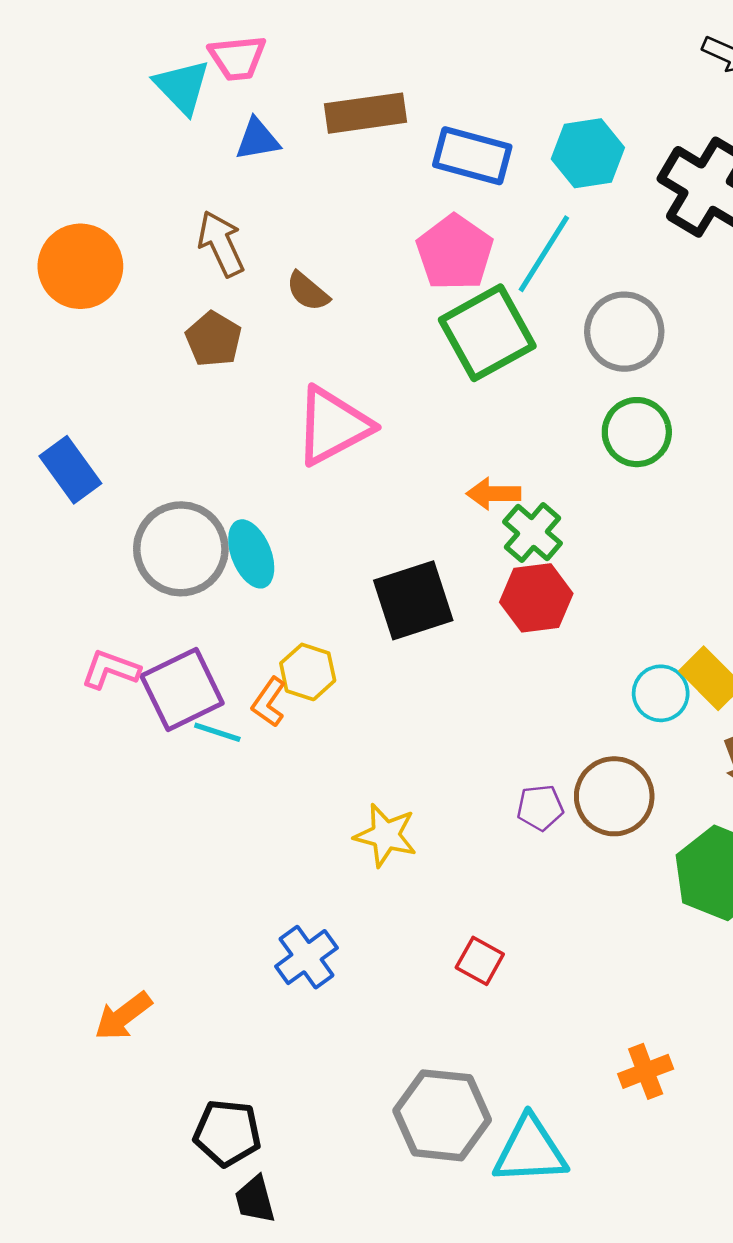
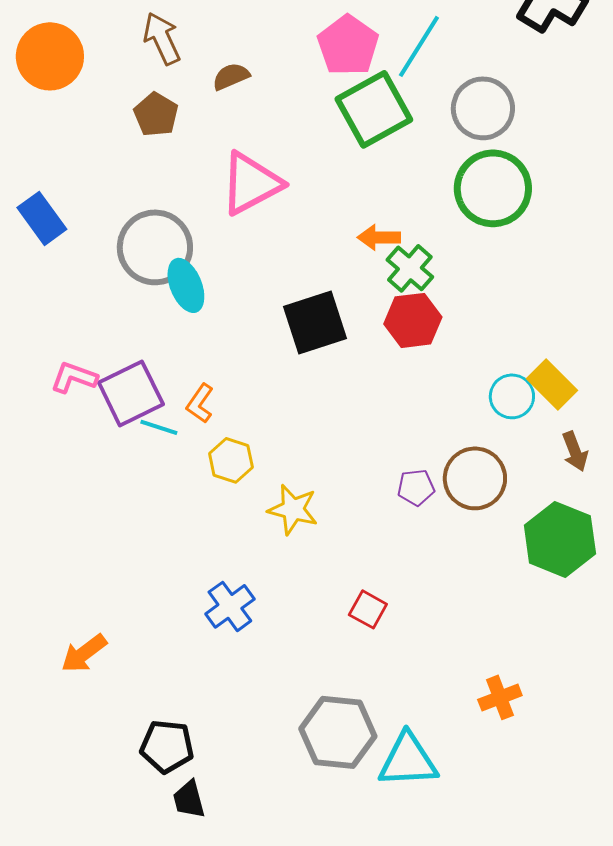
brown semicircle: (308, 291) -> (231, 76), turned 117
green circle: (637, 432) -> (493, 188), size x1.4
gray circle: (181, 549) -> (155, 247), moved
yellow hexagon: (308, 672) -> (231, 460), moved

